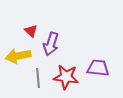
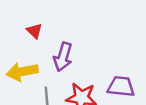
red triangle: (31, 31) -> (34, 31), moved

